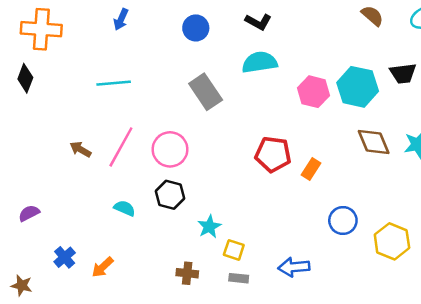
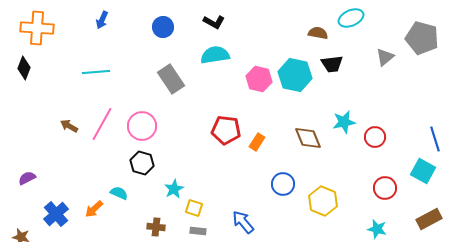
brown semicircle: (372, 16) -> (318, 33), moved, turned -30
brown diamond: (374, 142) -> (308, 138), moved
cyan semicircle: (125, 208) -> (119, 193), moved
blue cross: (65, 257) -> (56, 214), size x1.4
orange arrow: (103, 267) -> (94, 209), moved
blue arrow: (294, 267) -> (243, 222), turned 55

